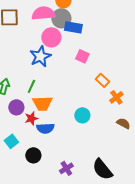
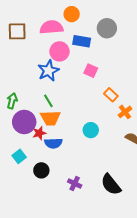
gray circle: (61, 18) -> (107, 28), moved
green line: (31, 86) -> (48, 101), moved, turned -56
purple circle: (16, 107) -> (24, 122), size x1.5
purple cross: (66, 168) -> (75, 184), turned -32

